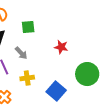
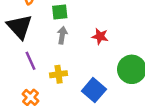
gray arrow: (21, 53) -> (62, 35), moved, turned -128

